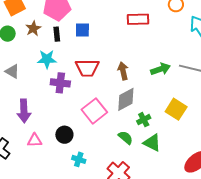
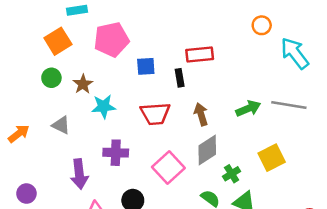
red rectangle: (138, 19) -> (200, 55), moved
brown star: (33, 28) -> (83, 84), moved
black rectangle: (57, 34) -> (180, 78), moved
purple cross: (60, 83) -> (116, 153), moved
yellow square: (176, 109) -> (272, 158), turned 35

